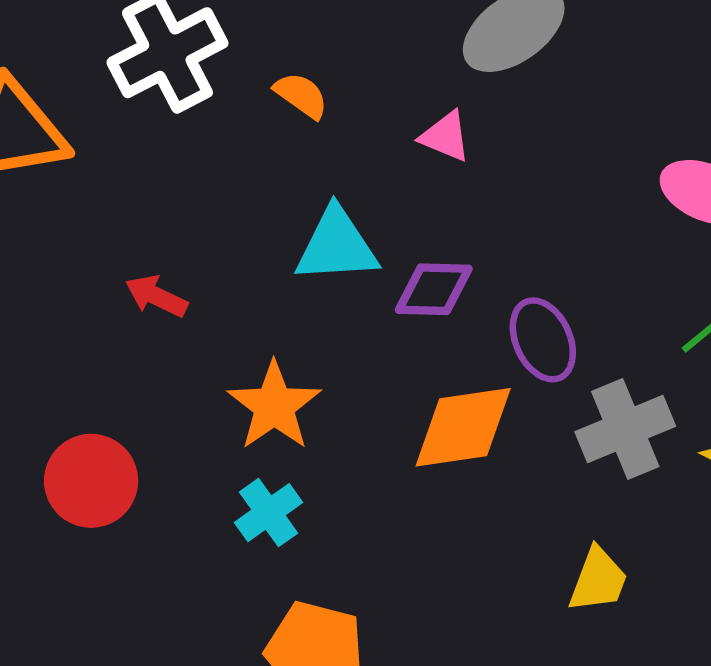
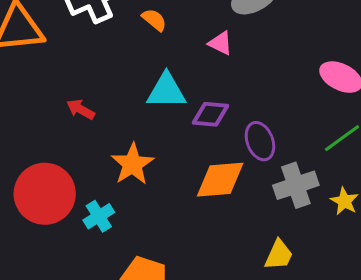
red circle: (91, 481) -> (45, 194), size x1.4
cyan cross: (269, 513) -> (99, 216), moved

